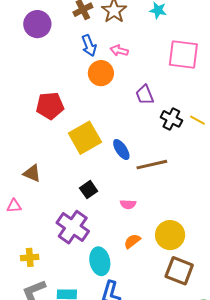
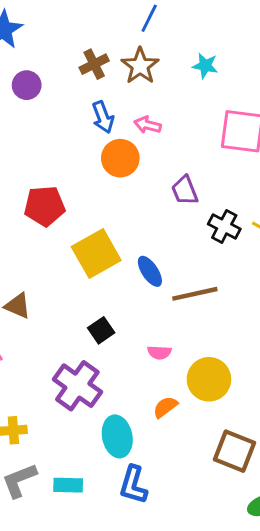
purple circle: (37, 24) -> (27, 85), size x0.7
yellow circle: (170, 235) -> (209, 379), moved

